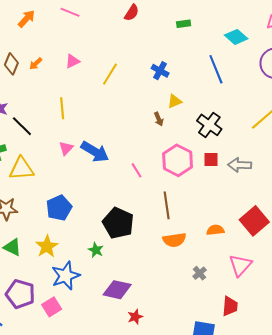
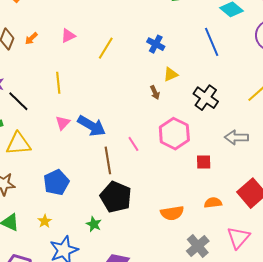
red square: (211, 160) -> (204, 162), moved
brown line: (167, 205) -> (108, 160), moved
yellow star: (47, 246) -> (45, 221), size x0.6
gray cross: (200, 273) -> (198, 246), size x1.6

